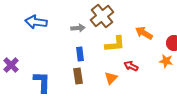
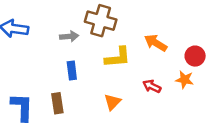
brown cross: (102, 16) -> (101, 21), turned -35
red arrow: (131, 66) -> (152, 86), moved
brown rectangle: (78, 76) -> (57, 103), moved

